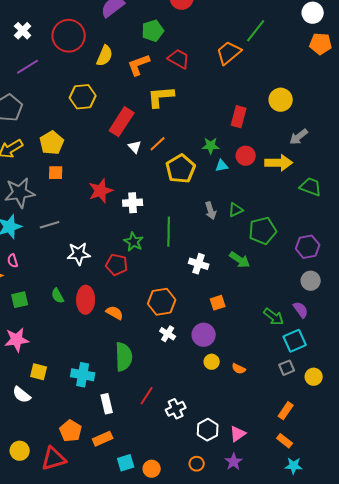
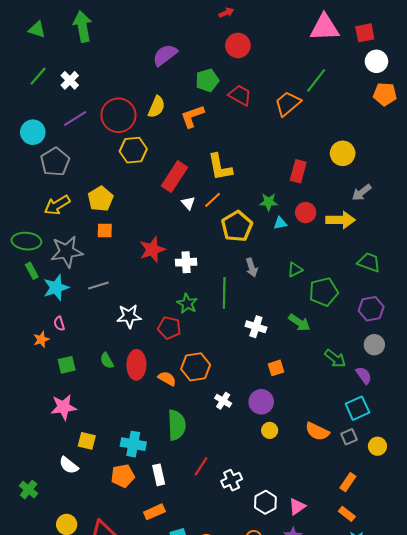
red circle: (69, 36) -> (118, 115), moved
red trapezoid: (179, 59) -> (240, 95), moved
yellow L-shape: (161, 97) -> (220, 167), moved, turned -96
green trapezoid: (311, 187) -> (369, 262), moved
gray arrow: (211, 211) -> (252, 268), moved
orange hexagon: (162, 302) -> (196, 367), moved
green arrow: (274, 317) -> (335, 358), moved
orange semicircle: (239, 369) -> (317, 431), moved, size x1.6
orange pentagon: (71, 431) -> (123, 476), moved, turned 30

